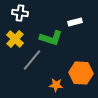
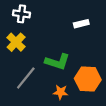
green L-shape: (51, 38) -> (57, 62), moved
gray line: (32, 60) -> (26, 78), moved

